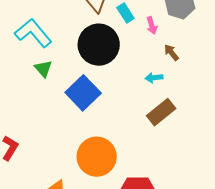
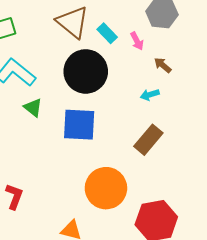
blue square: (83, 93) -> (79, 125), turned -32
brown rectangle: (161, 112) -> (148, 140), moved

